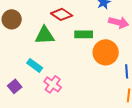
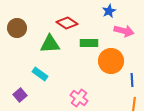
pink cross: (53, 84) -> (79, 98), moved

